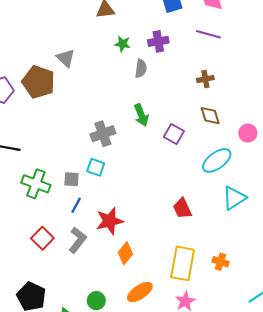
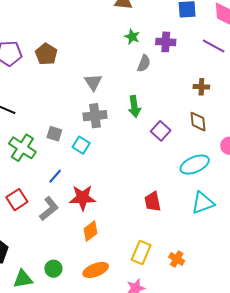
gray triangle: (66, 58) -> (93, 82), moved
brown pentagon: (38, 82) -> (46, 54), size x0.7
gray square: (71, 179) -> (54, 134), moved
yellow rectangle: (183, 263) -> (141, 253), size x0.7

